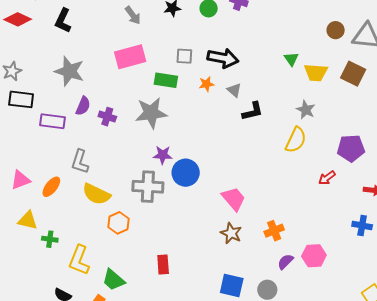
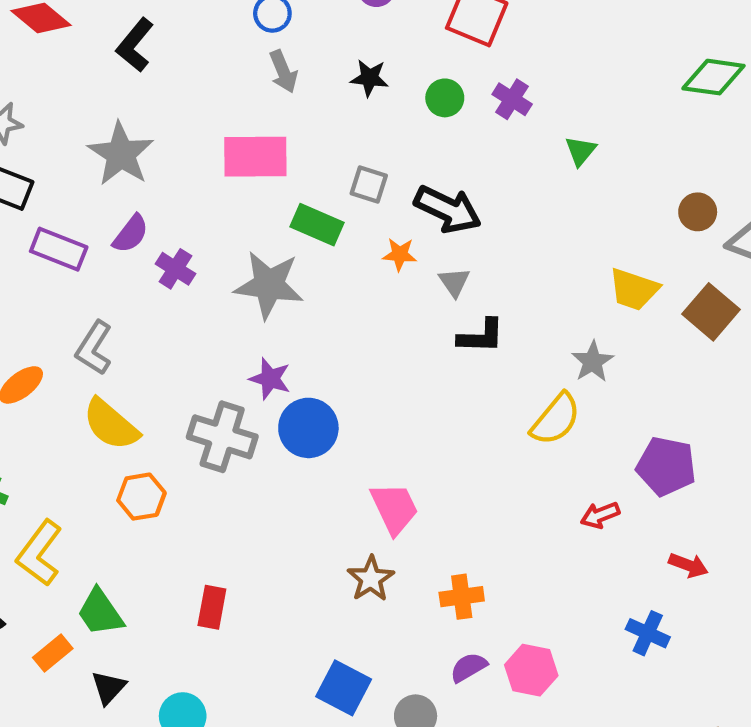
green triangle: (291, 59) -> (581, 151), moved

